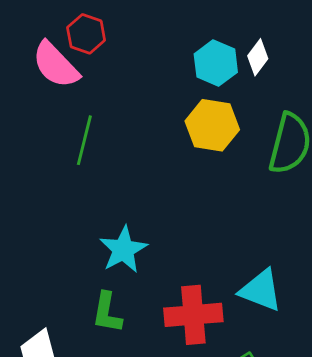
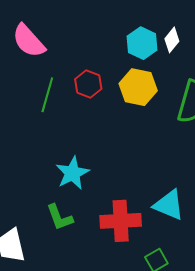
red hexagon: (86, 34) -> (88, 84), moved
green L-shape: (107, 313) -> (59, 217), turned -32

